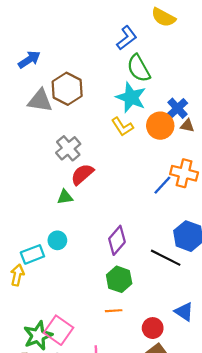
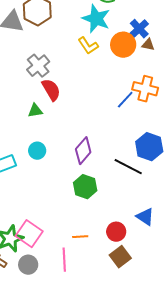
red semicircle: (82, 174) -> (51, 90), turned 100
cyan circle: (57, 240) -> (37, 151), moved
orange line: (114, 311) -> (80, 237), moved

